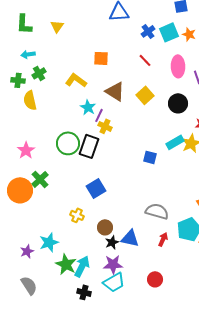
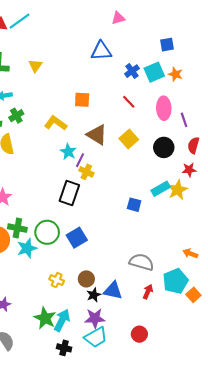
green circle: (68, 143) -> (47, 232), moved
green cross: (40, 179) -> (17, 228), turned -36
yellow cross: (77, 215) -> (57, 280), moved
cyan star: (49, 242) -> (27, 248), moved

